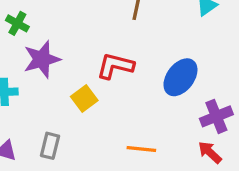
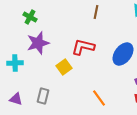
green cross: (17, 23) -> (30, 17), moved
orange line: (141, 149) -> (99, 98), turned 48

